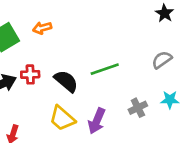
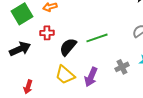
red cross: (30, 74) -> (47, 33), moved
black semicircle: (66, 81) -> (68, 47), turned -90

